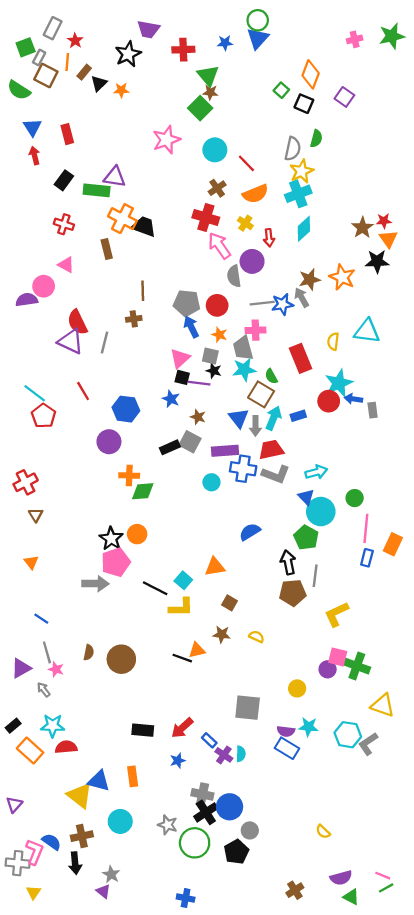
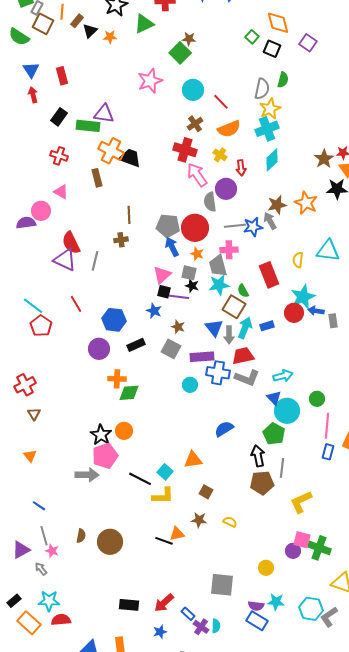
orange diamond: (311, 74) -> (278, 23), turned -35
green triangle: (208, 75) -> (144, 24), moved, turned 45
red circle: (217, 305) -> (195, 228), size x1.4
black rectangle: (170, 447) -> (136, 345), moved

